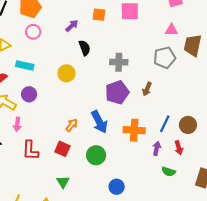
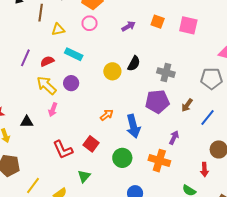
black semicircle: (85, 48) -> (134, 64), moved, turned 35
blue line: (165, 124) -> (207, 117), moved
orange arrow: (72, 125) -> (107, 115), moved
orange cross: (134, 130) -> (159, 161), moved
purple arrow: (157, 148) -> (174, 138), moved
red L-shape: (30, 150) -> (63, 150), moved, turned -40

